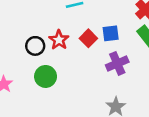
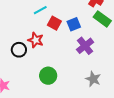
red square: (88, 38) -> (54, 23), moved
green circle: (46, 76) -> (48, 76), moved

